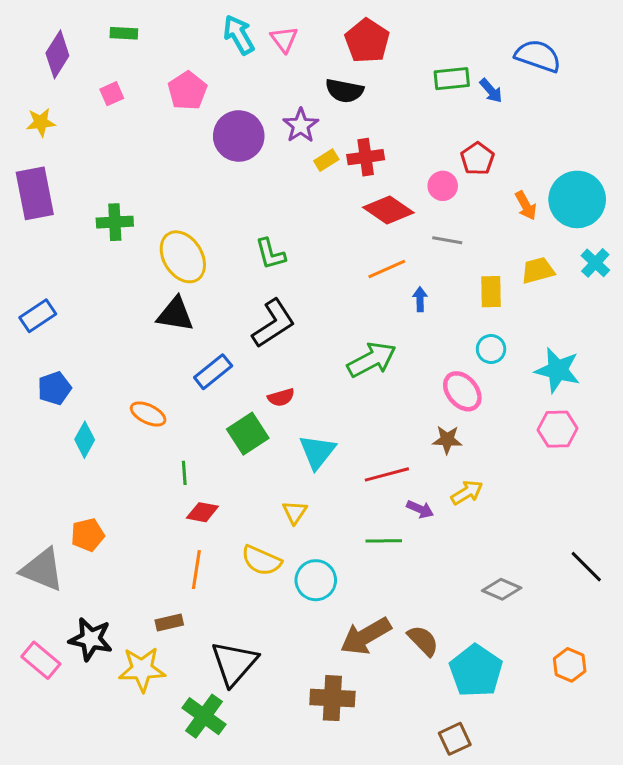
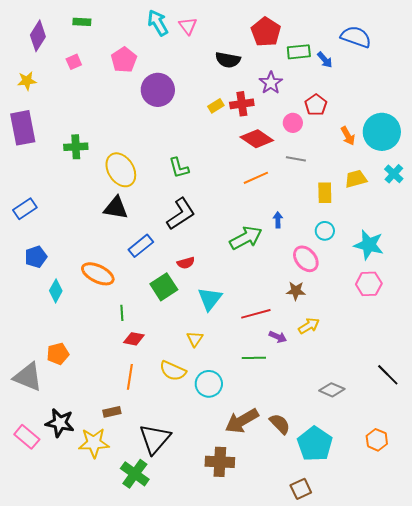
red pentagon: (367, 41) -> (266, 32), moved
purple star: (301, 125) -> (271, 83), moved
blue arrow: (420, 299) -> (278, 220), moved
orange ellipse: (148, 414) -> (98, 274), size x1.4

